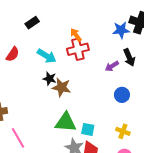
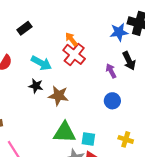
red cross: (78, 49) -> (74, 54), turned -35
purple arrow: (112, 66) -> (111, 71), turned 96
black star: (50, 79) -> (36, 86), moved
blue circle: (122, 95) -> (112, 101), moved

